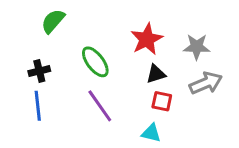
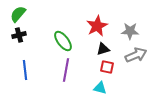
green semicircle: (53, 21) -> (18, 14), moved
black cross: (39, 71) -> (19, 35), moved
purple line: (100, 106) -> (66, 70), turned 45

